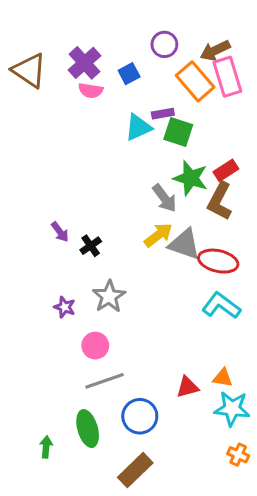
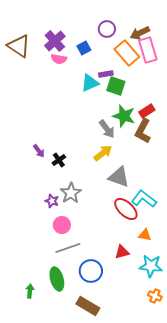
gray triangle: (184, 244) -> (119, 177), moved
red ellipse: (218, 261) -> (126, 209), moved, turned 30
purple star: (65, 307) -> (52, 201), moved
orange triangle: (223, 378) -> (145, 235), moved
brown rectangle: (135, 470) -> (88, 306), turned 75

